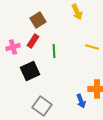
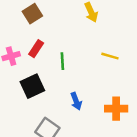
brown square: (38, 20) -> (32, 14), moved
blue arrow: (81, 101) -> (76, 101), moved

